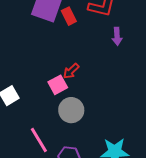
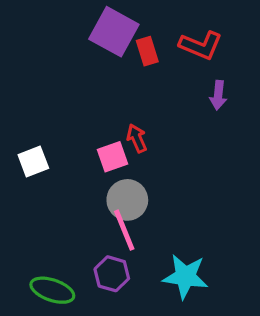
red arrow: (71, 71) -> (137, 138), turned 102
pink line: (39, 140) -> (124, 230), moved

